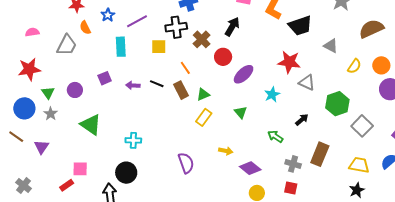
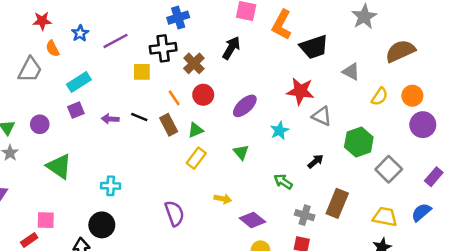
cyan rectangle: (121, 47) -> (79, 82), moved, turned 60
red circle: (223, 57) -> (203, 95), moved

